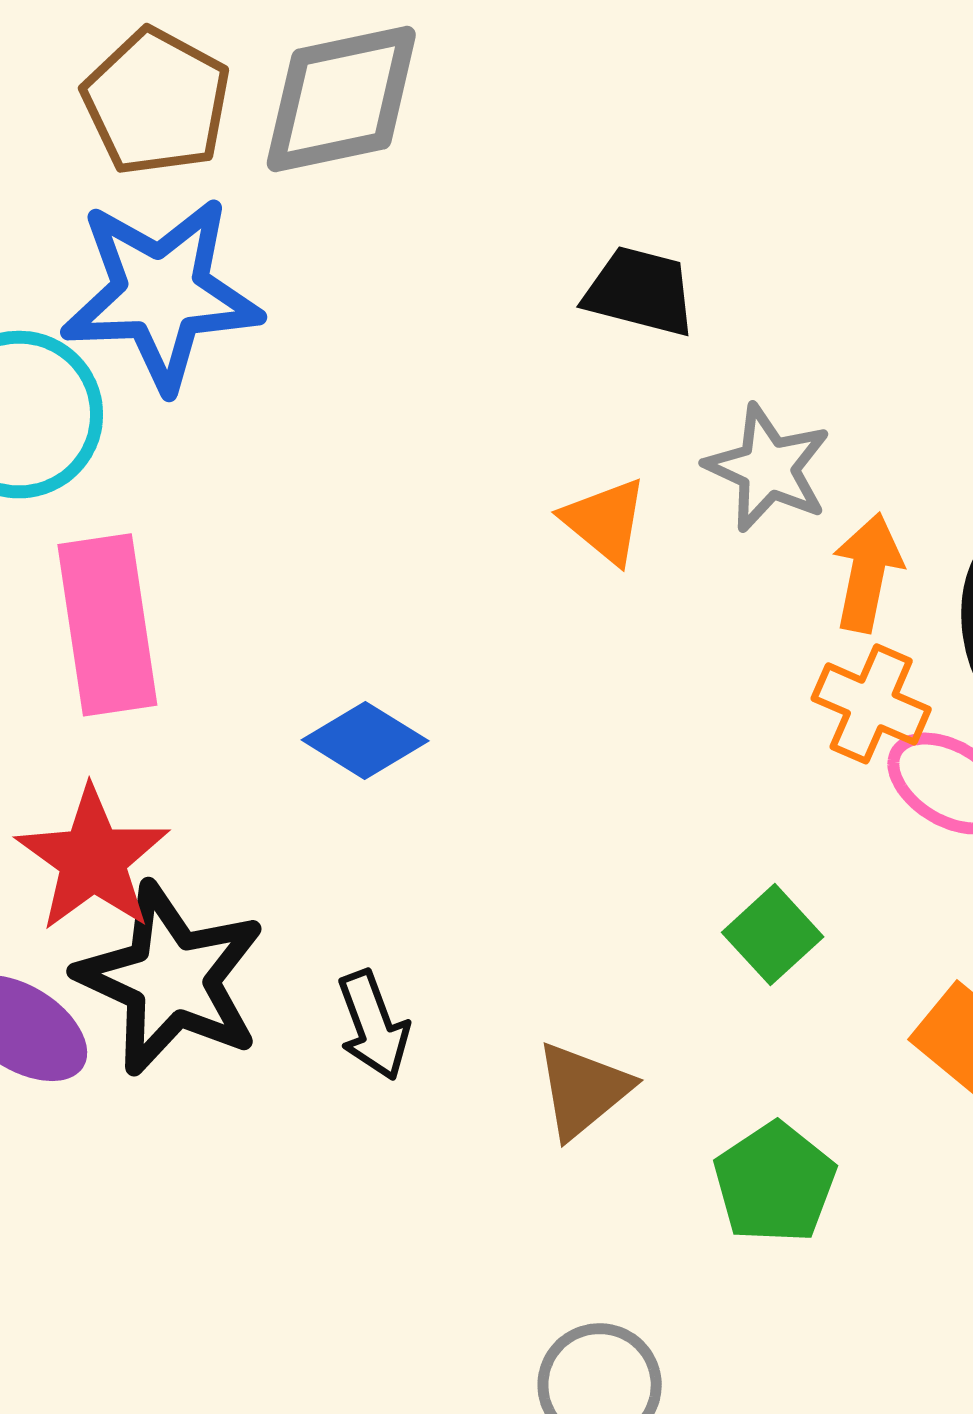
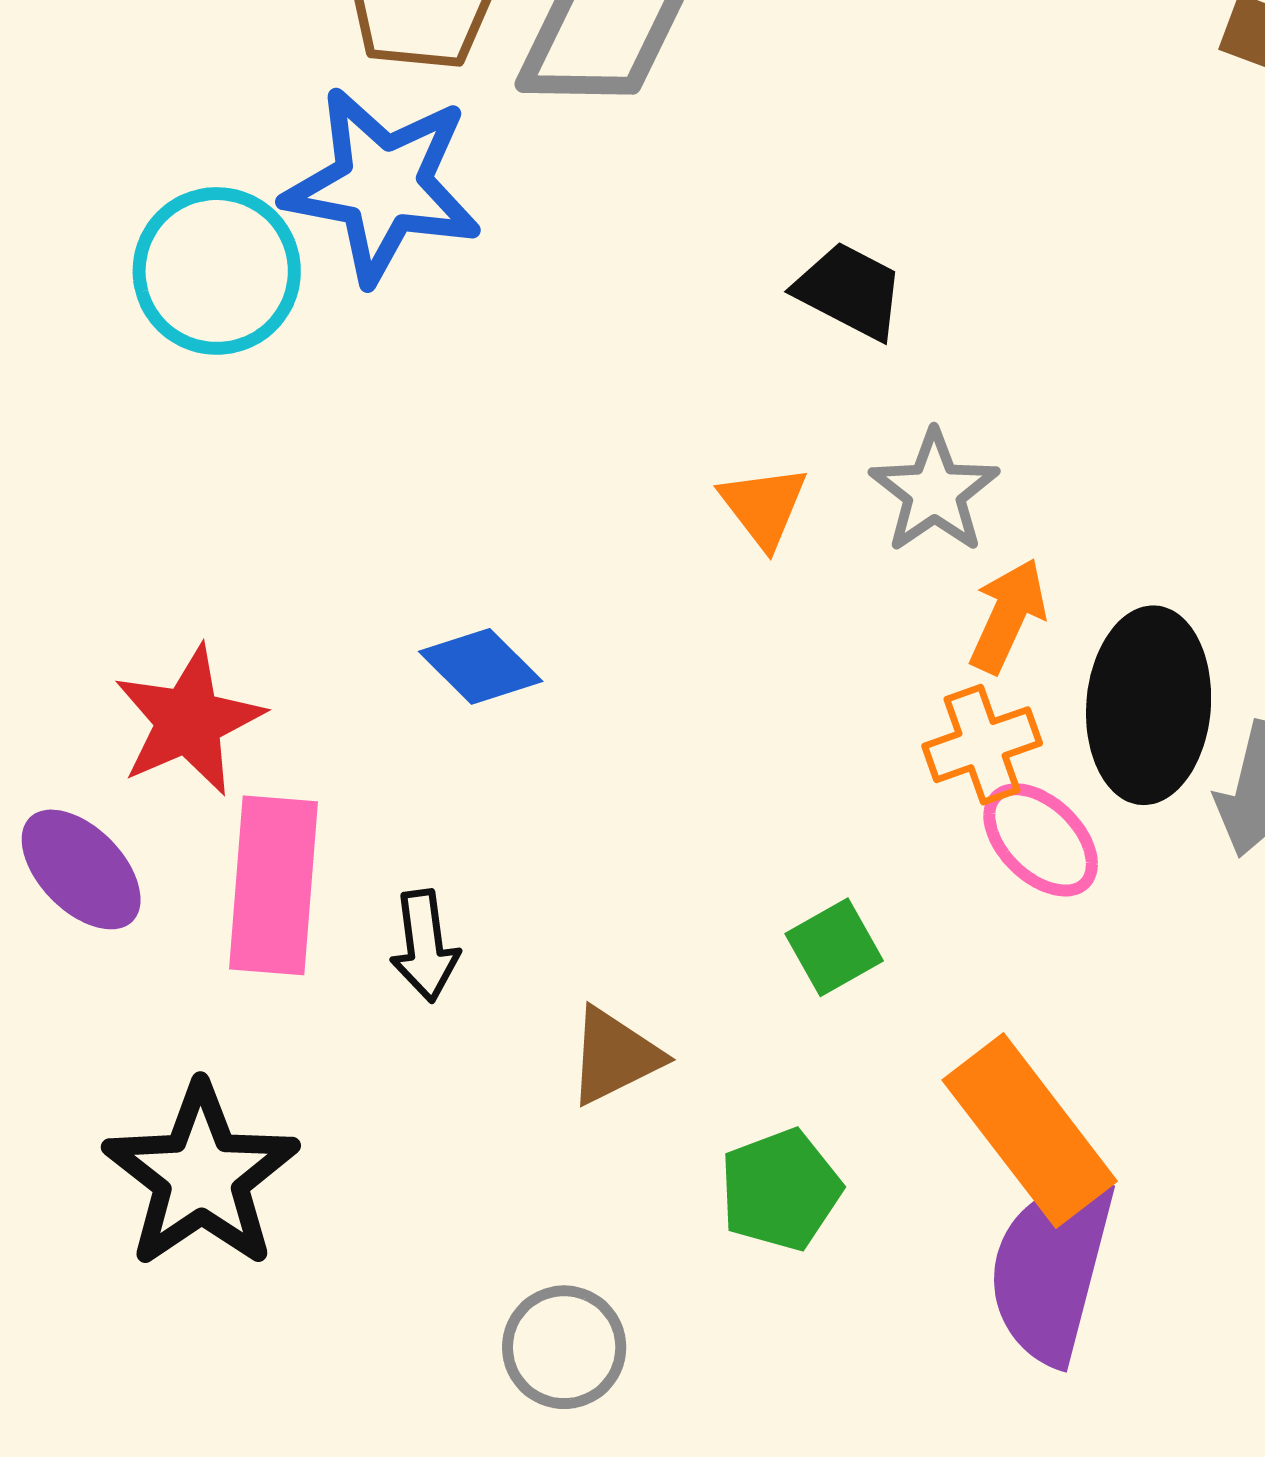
pink rectangle: (107, 625) -> (274, 885), moved
orange cross: (871, 704) -> (982, 745), turned 34
black star: (171, 979) -> (201, 1176), moved

